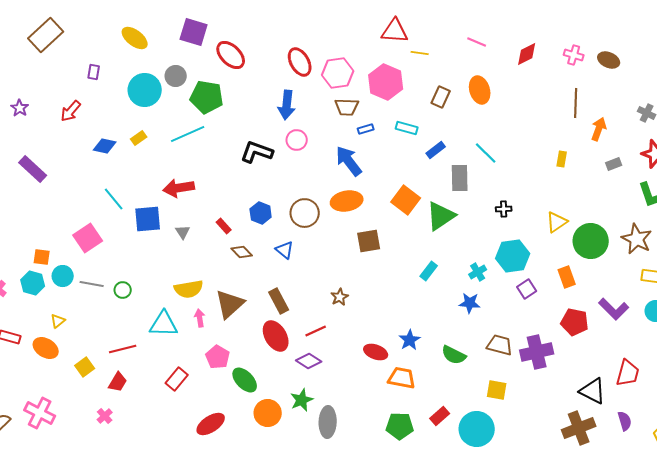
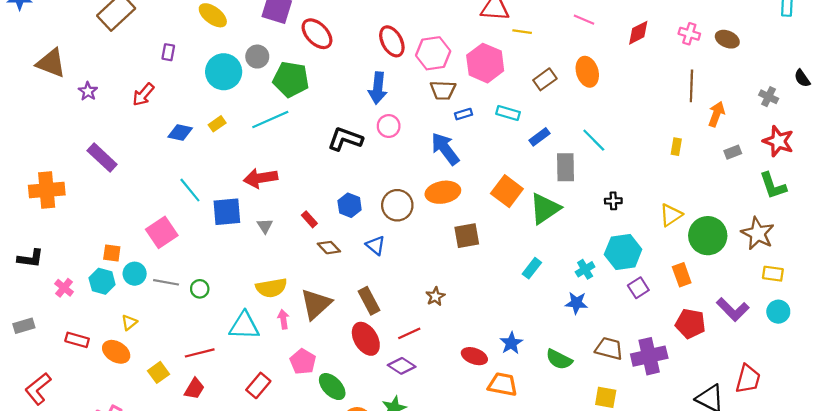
brown rectangle: (441, 97) -> (545, 79), turned 30

